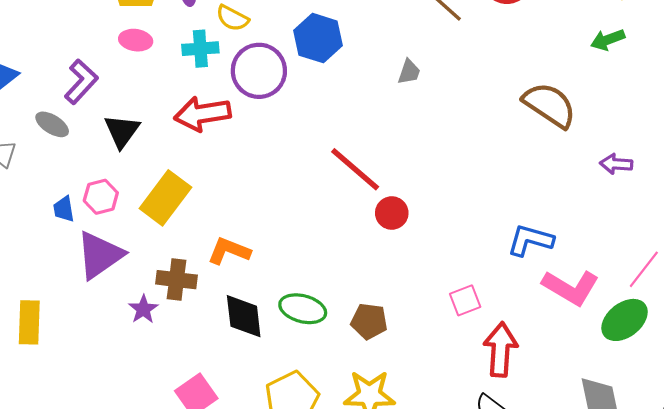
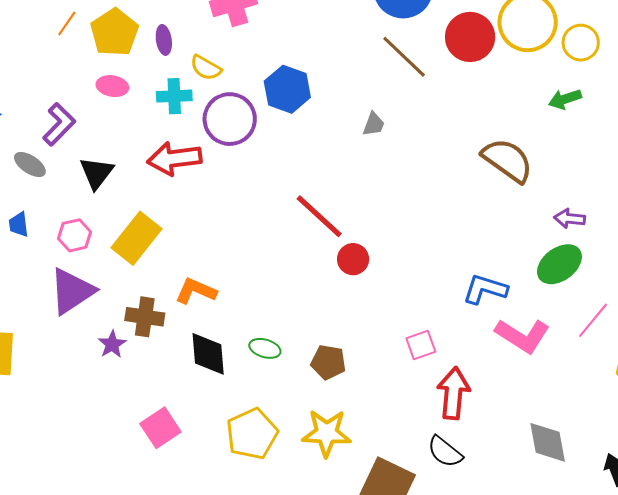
blue trapezoid: (64, 209) -> (19, 224), moved
green ellipse: (303, 309) -> (265, 348), size x0.7
green ellipse: (625, 320) -> (559, 264), moved

